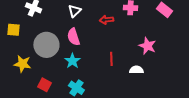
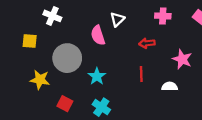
white triangle: (74, 11) -> (117, 19), moved
red arrow: (106, 20) -> (147, 43), moved
pink semicircle: (73, 37) -> (98, 35), moved

